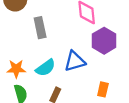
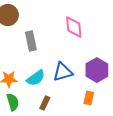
purple hexagon: (104, 41) -> (97, 70), moved

